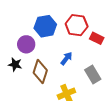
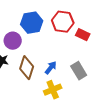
blue arrow: (66, 58) -> (51, 68), moved

